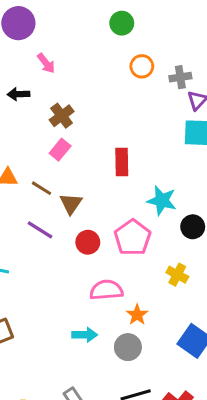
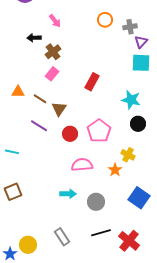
pink arrow: (46, 63) -> (55, 21), moved
black arrow: (18, 94) -> (34, 38), moved
red rectangle: (122, 162) -> (92, 82), turned 30
cyan star: (162, 201) -> (131, 100), moved
orange star: (137, 315) -> (115, 170), moved

